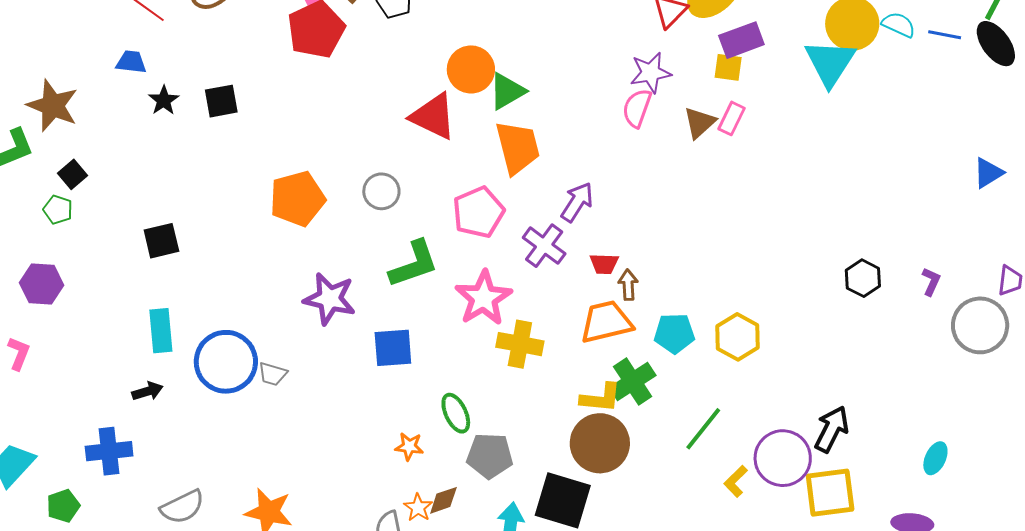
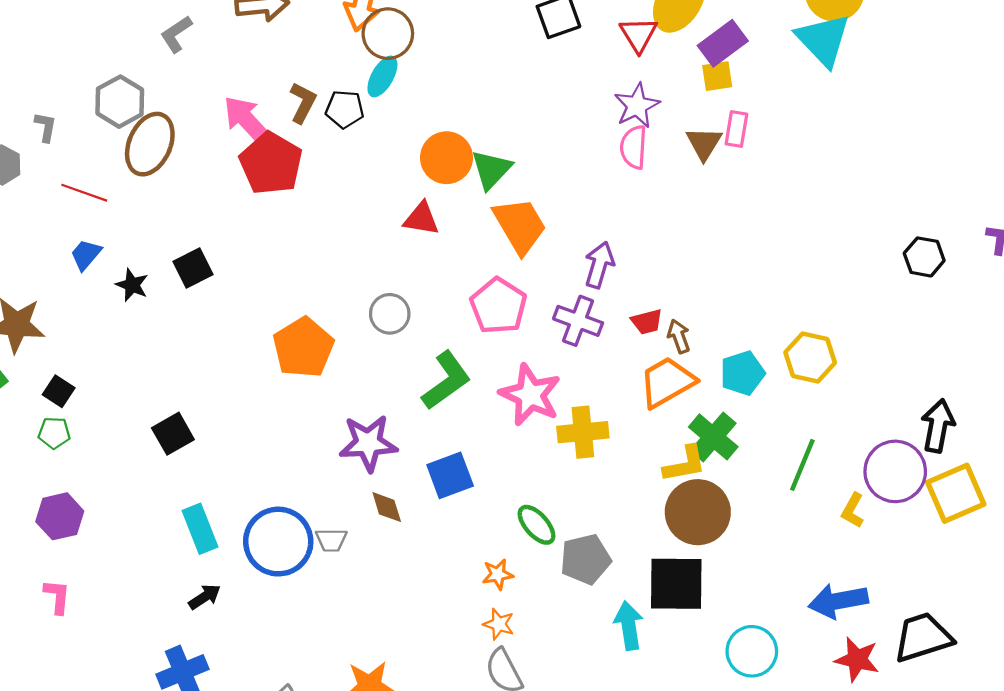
blue trapezoid: (131, 62) -> (86, 255), turned -40
red triangle: (433, 116) -> (421, 219), size x0.7
brown diamond: (443, 500) -> (387, 507), moved, turned -72
orange star: (418, 508) -> (499, 624), moved

